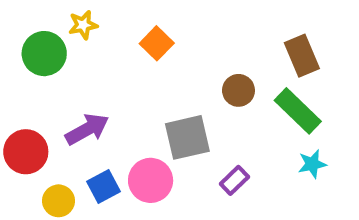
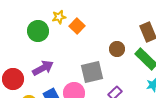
yellow star: (83, 25) -> (59, 17), moved
green circle: (44, 54) -> (38, 31), moved

